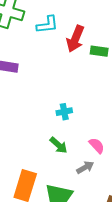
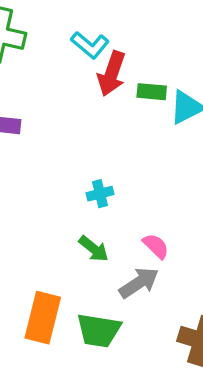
cyan L-shape: (47, 25) -> (90, 45), moved, turned 50
gray arrow: (85, 167) -> (139, 283), size x1.4

